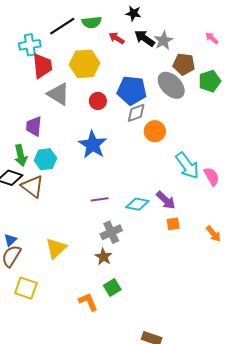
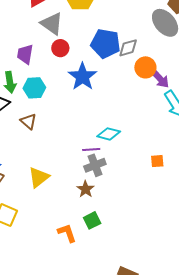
blue pentagon: (132, 90) -> (105, 44), moved
red circle: (98, 101) -> (60, 48), moved
brown triangle: (32, 186) -> (29, 121), moved, size x0.7
purple line: (100, 199) -> (91, 150), moved
purple arrow: (166, 200) -> (160, 79), moved
cyan diamond: (137, 204) -> (109, 134), moved

